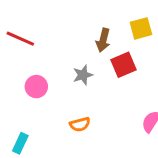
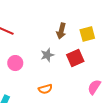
yellow square: (141, 28) -> (87, 34), moved
red square: (124, 65) -> (75, 58), moved

